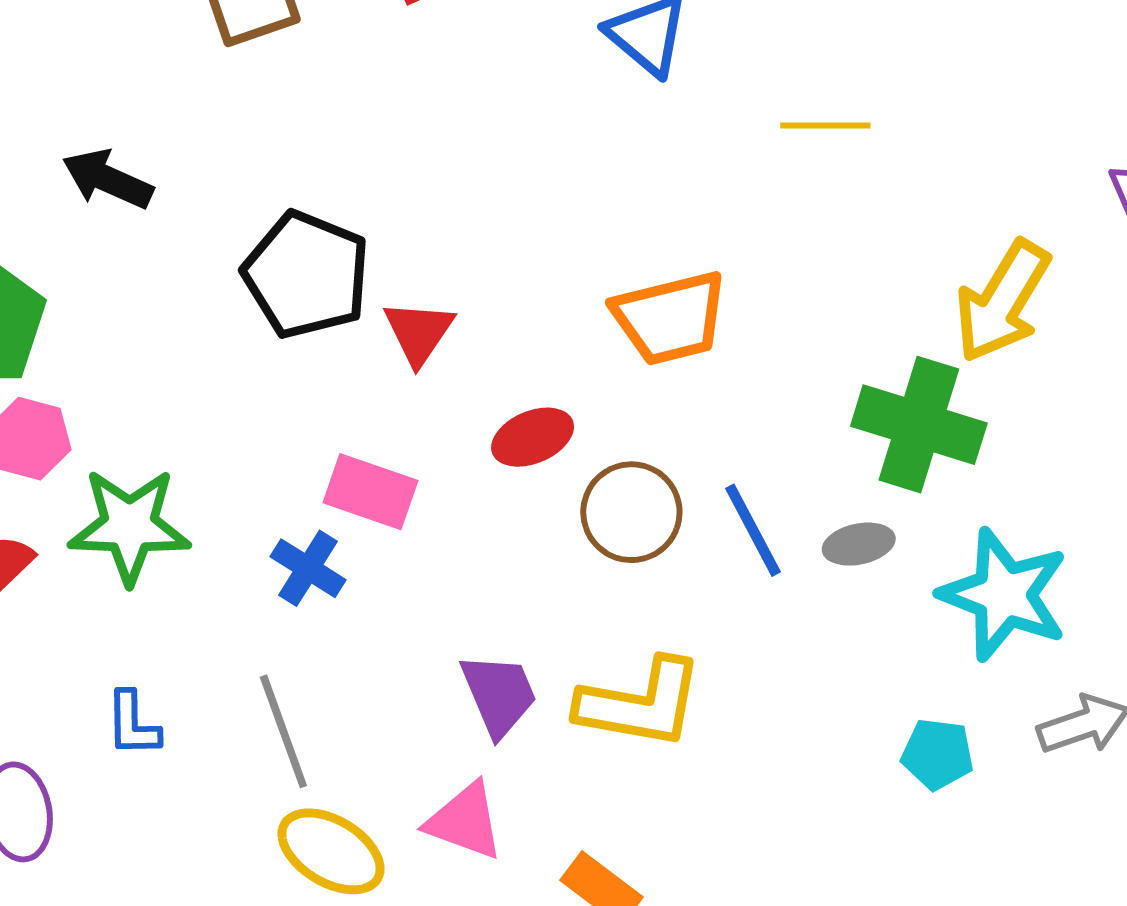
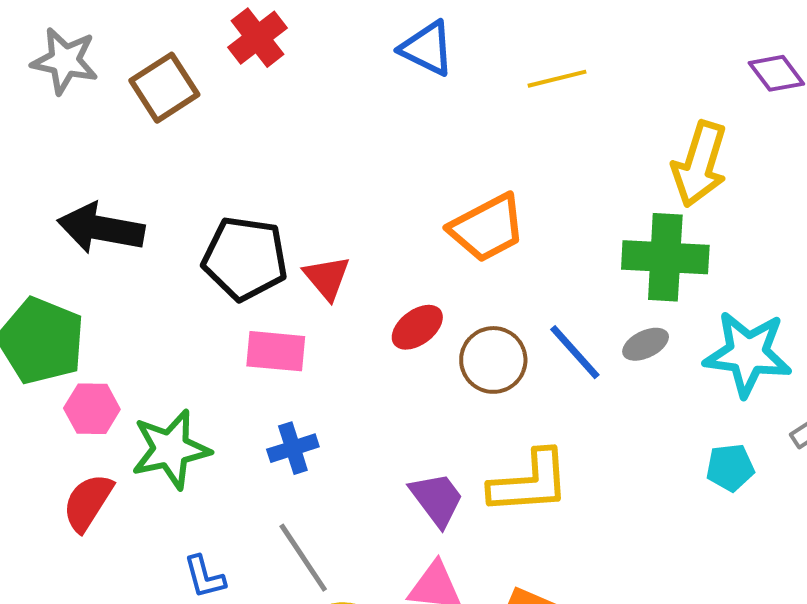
black arrow: (108, 179) -> (101, 228), size x1.4
pink rectangle: (370, 492) -> (276, 351), moved
blue cross: (308, 568) -> (293, 448), turned -36

